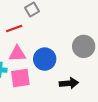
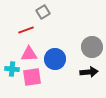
black arrow: (69, 83) -> (89, 72), moved

